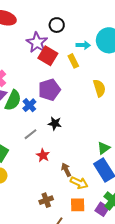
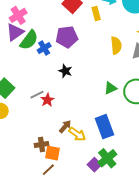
gray line: (30, 134) -> (37, 95), moved
green triangle: (104, 148) -> (111, 88), moved
brown arrow: (66, 170) -> (65, 126), moved, turned 56
orange square: (78, 205) -> (53, 153), moved

